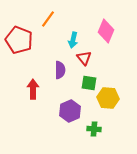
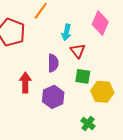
purple hexagon: (70, 111) -> (53, 97), moved
green cross: (94, 129) -> (88, 124), turned 32

